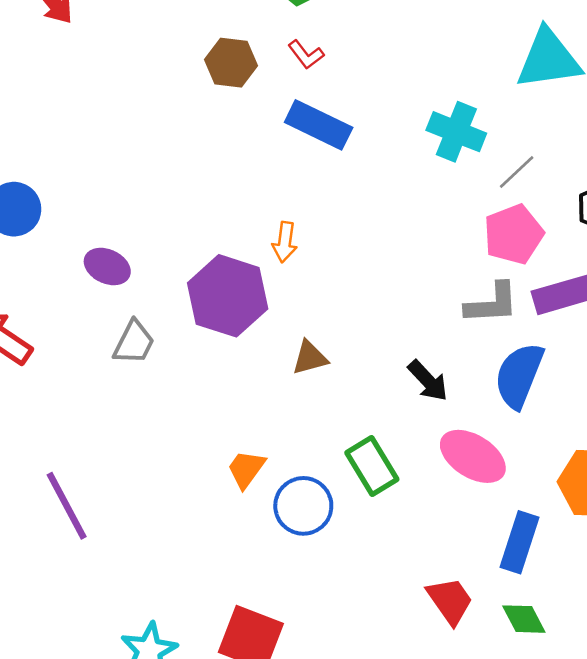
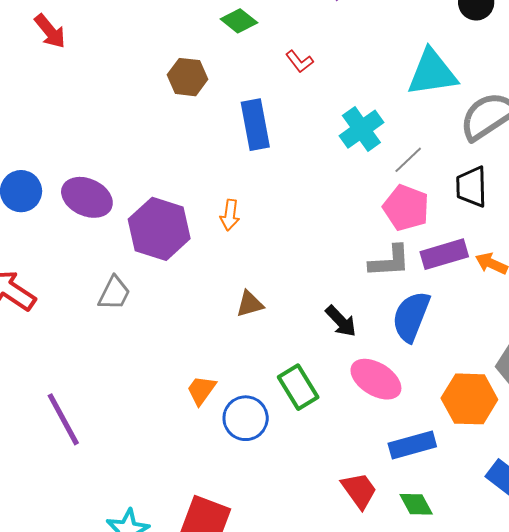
red L-shape: (306, 55) -> (299, 61), moved
blue rectangle: (319, 125) -> (255, 125), turned 54
cyan cross: (456, 132) -> (361, 129), turned 33
pink pentagon: (514, 234) -> (406, 208), turned -30
purple ellipse: (107, 267) -> (87, 197), moved, size x1.4
purple hexagon: (228, 296) -> (159, 229), moved
blue rectangle: (519, 542) -> (412, 445), turned 57

